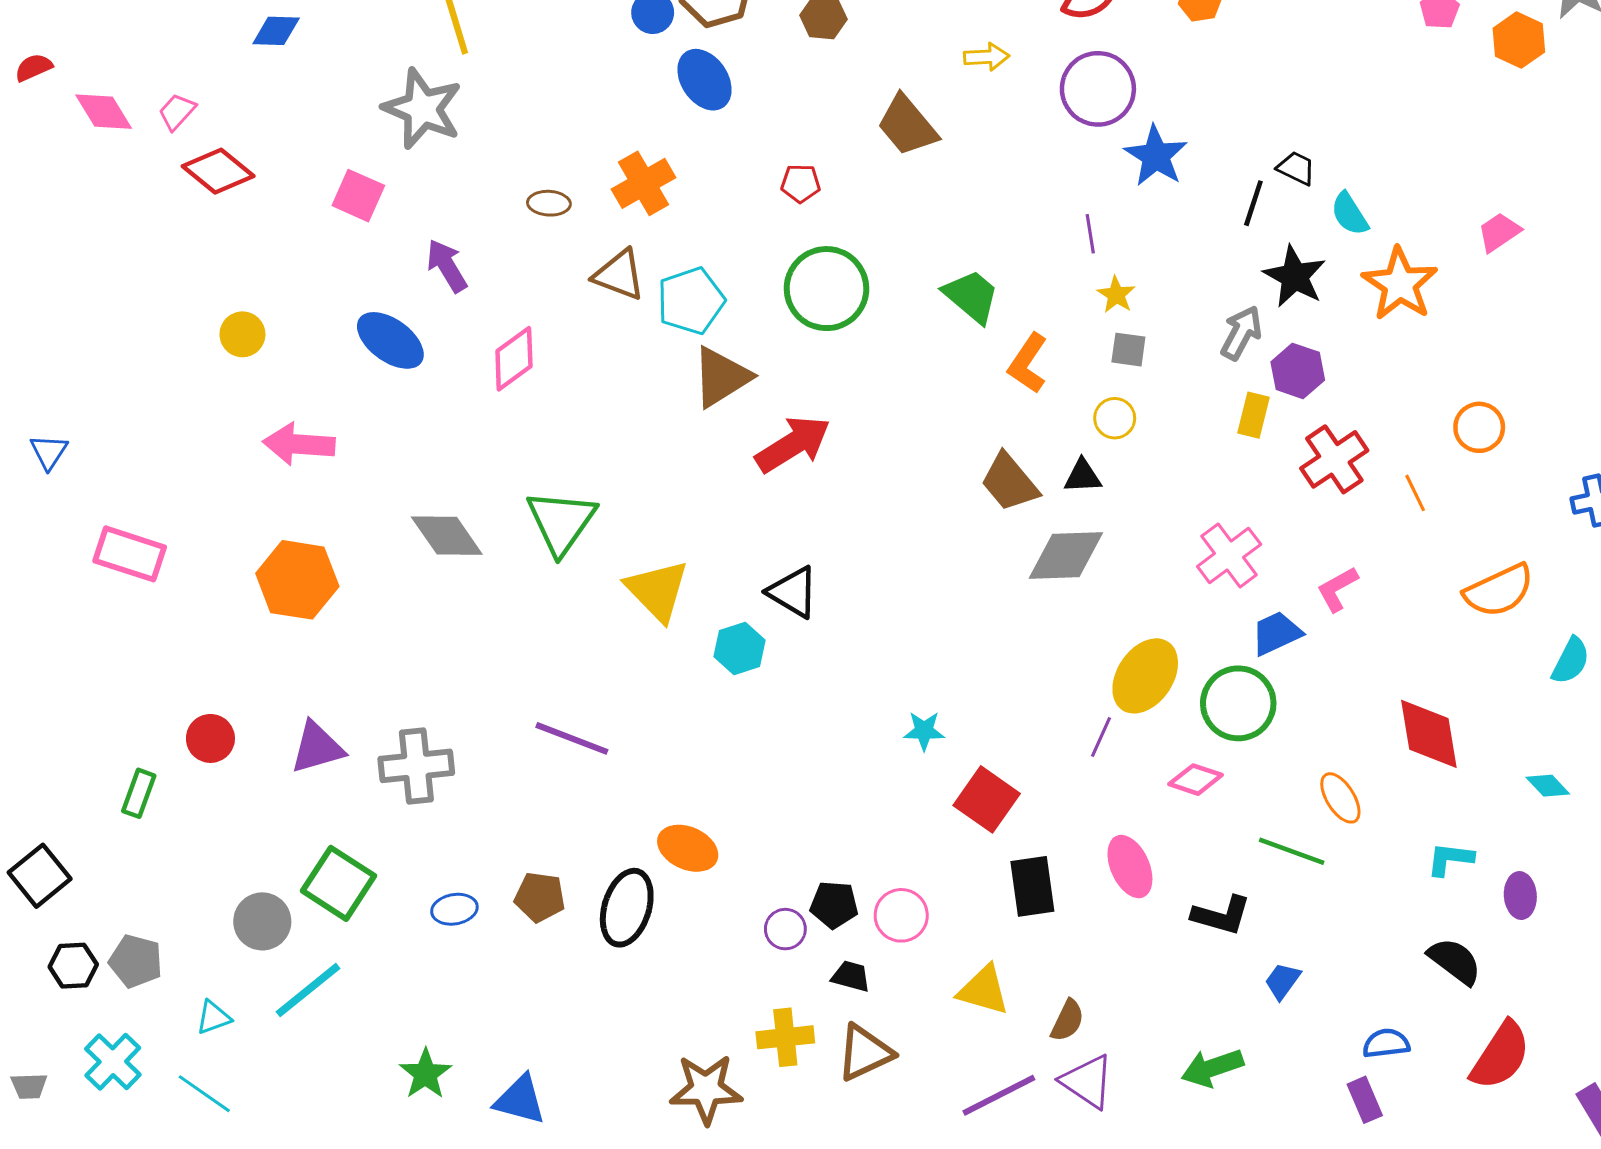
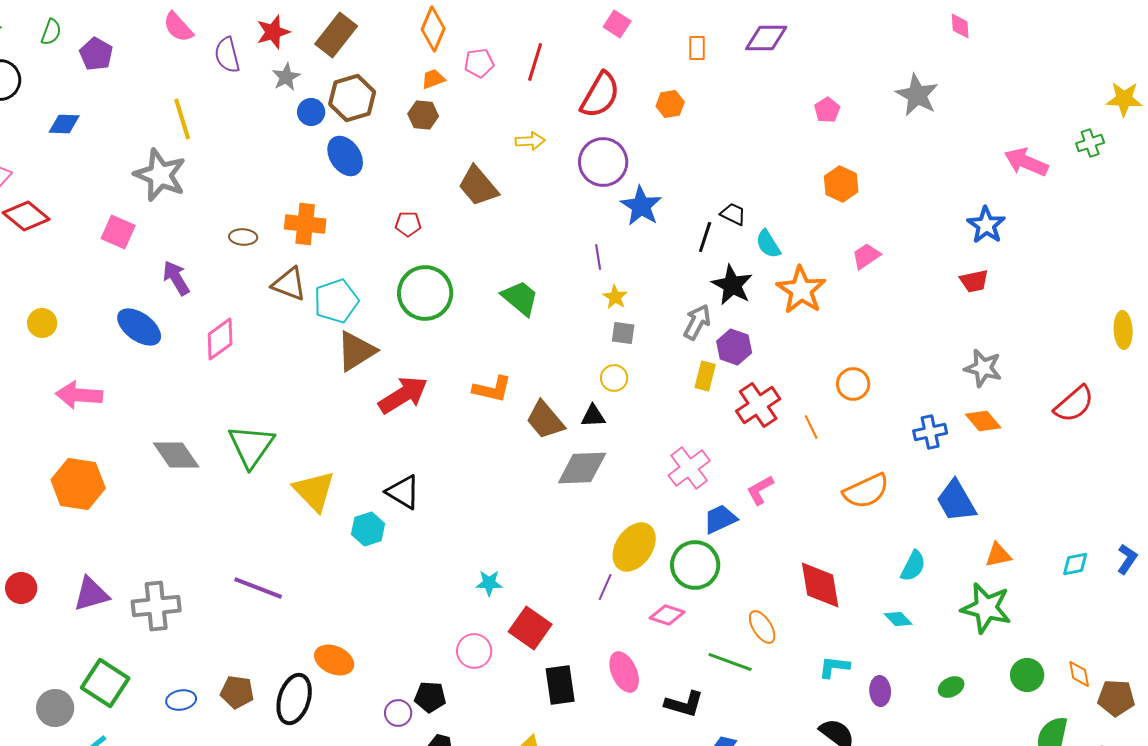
orange hexagon: (1519, 40) -> (841, 184), moved
orange cross: (644, 183) -> (305, 224), turned 36
orange L-shape: (1028, 363) -> (492, 389), moved, turned -111
cyan semicircle: (1571, 661) -> (913, 566), moved
pink circle: (901, 915) -> (474, 651), moved

